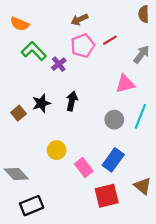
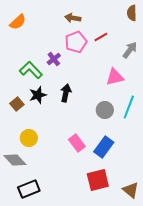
brown arrow: (79, 20) -> (73, 18), turned 35
orange semicircle: (20, 24) -> (18, 22), turned -66
green L-shape: (34, 51) -> (31, 70), moved
yellow circle: (57, 150) -> (29, 138), moved
pink rectangle: (84, 167) -> (77, 143), moved
brown triangle: (143, 186) -> (131, 190), moved

